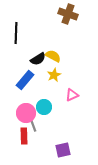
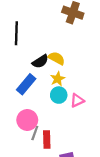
cyan circle: (44, 107) -> (59, 95), moved
gray line: (33, 125) -> (35, 133), turned 40
red rectangle: (24, 136) -> (47, 140), moved

